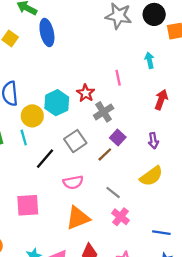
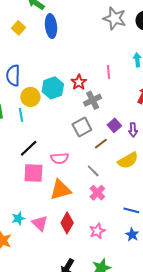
purple square: (118, 137) -> (114, 125), moved
gray square: (75, 141) -> (82, 127), moved
brown line: (105, 154) -> (101, 144), moved
black line: (45, 159) -> (29, 148), moved
pink square: (28, 205) -> (33, 173), moved

